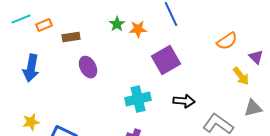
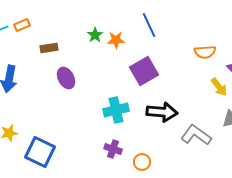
orange rectangle: (44, 25) -> (22, 25), moved
orange semicircle: (227, 41) -> (205, 52), turned 30
black arrow: (184, 101) -> (162, 112), size x1.4

